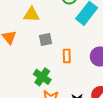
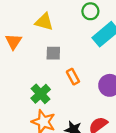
orange rectangle: (67, 56) -> (73, 77), turned -40

